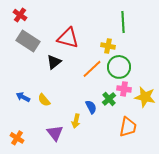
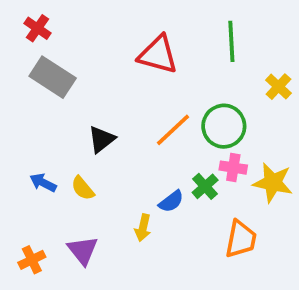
red triangle: (68, 38) -> (158, 55), moved
yellow cross: (108, 46) -> (278, 87), moved, turned 32
black triangle: (54, 62) -> (101, 139), moved
blue semicircle: (91, 107) -> (171, 201), turned 80
purple triangle: (55, 133) -> (83, 250), moved
orange cross: (17, 138) -> (32, 260), turned 32

